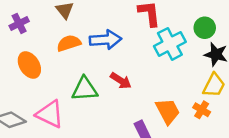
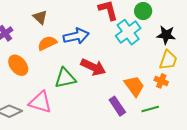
green circle: (205, 28) -> (143, 11), moved
red arrow: (121, 81) -> (93, 67), size x1.4

